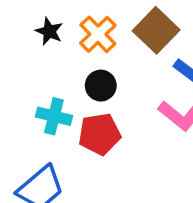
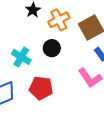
red pentagon: (100, 134) -> (41, 88), moved

